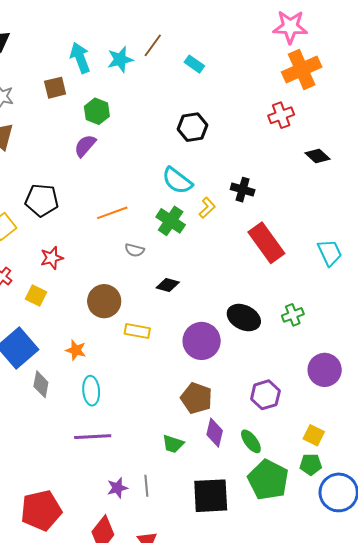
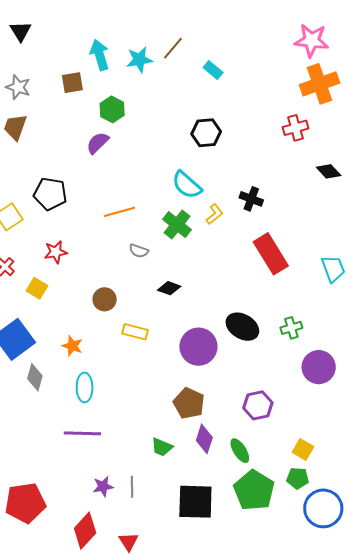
brown circle: (104, 301) -> (105, 299), size x0.7
purple circle: (325, 370) -> (319, 367), moved

